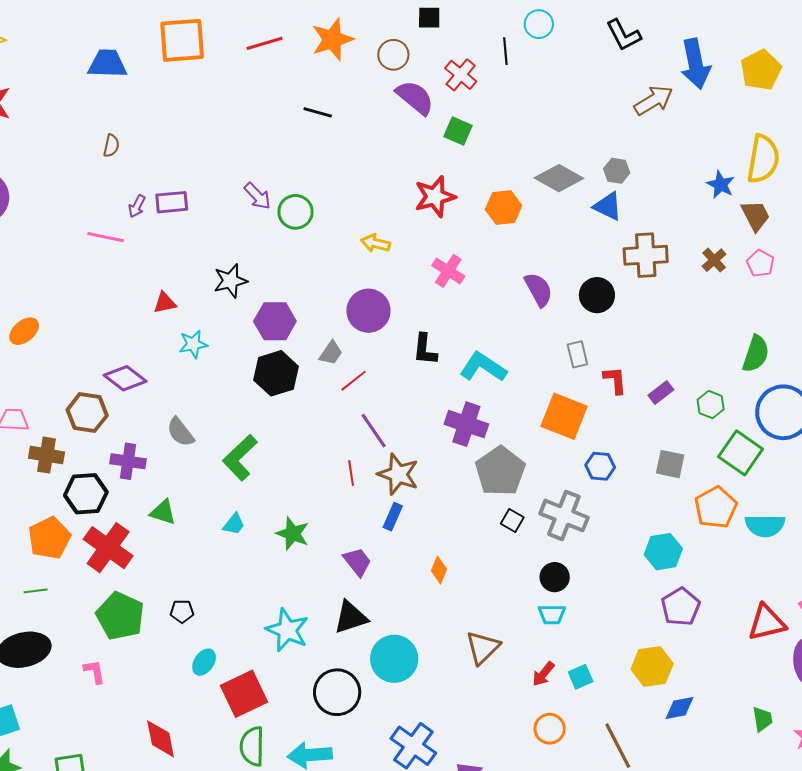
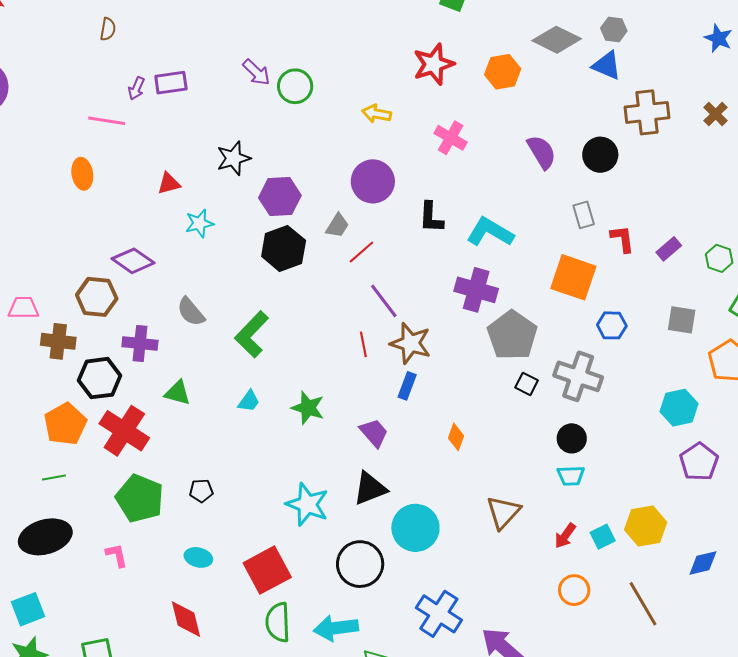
orange ellipse: (24, 331) -> (82, 174), moved, turned -56
cyan ellipse: (204, 662) -> (198, 557), moved, turned 72
yellow hexagon: (652, 667) -> (646, 526), moved

